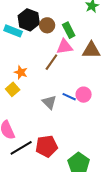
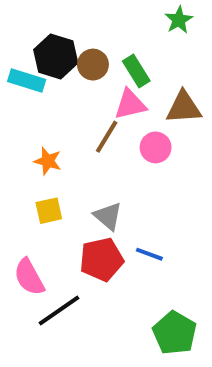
yellow square: (13, 89) -> (49, 211), moved, turned 32
pink circle: (84, 95) -> (156, 147), moved
blue line: (69, 97) -> (149, 254), moved
red pentagon: (47, 146) -> (102, 259), moved

